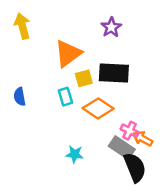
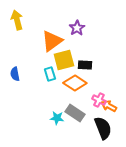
purple star: (111, 27) -> (77, 28), moved
black rectangle: (114, 73) -> (85, 65), moved, size x0.6
yellow square: (84, 78) -> (64, 60), size x1.5
gray rectangle: (122, 148) -> (75, 113), moved

